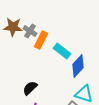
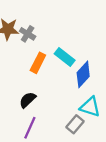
orange rectangle: (41, 40) -> (38, 63), moved

